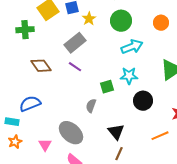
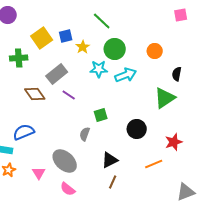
gray rectangle: (75, 43) -> (57, 74), moved
cyan star: (129, 76) -> (99, 69), moved
black triangle: (116, 132) -> (110, 160), turned 42

